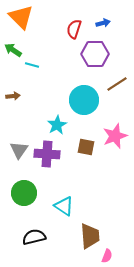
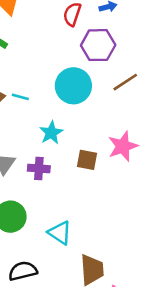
cyan line: (32, 65) -> (20, 97), moved
cyan circle: (84, 100) -> (73, 86), moved
purple cross: (47, 154) -> (39, 168), size x0.7

